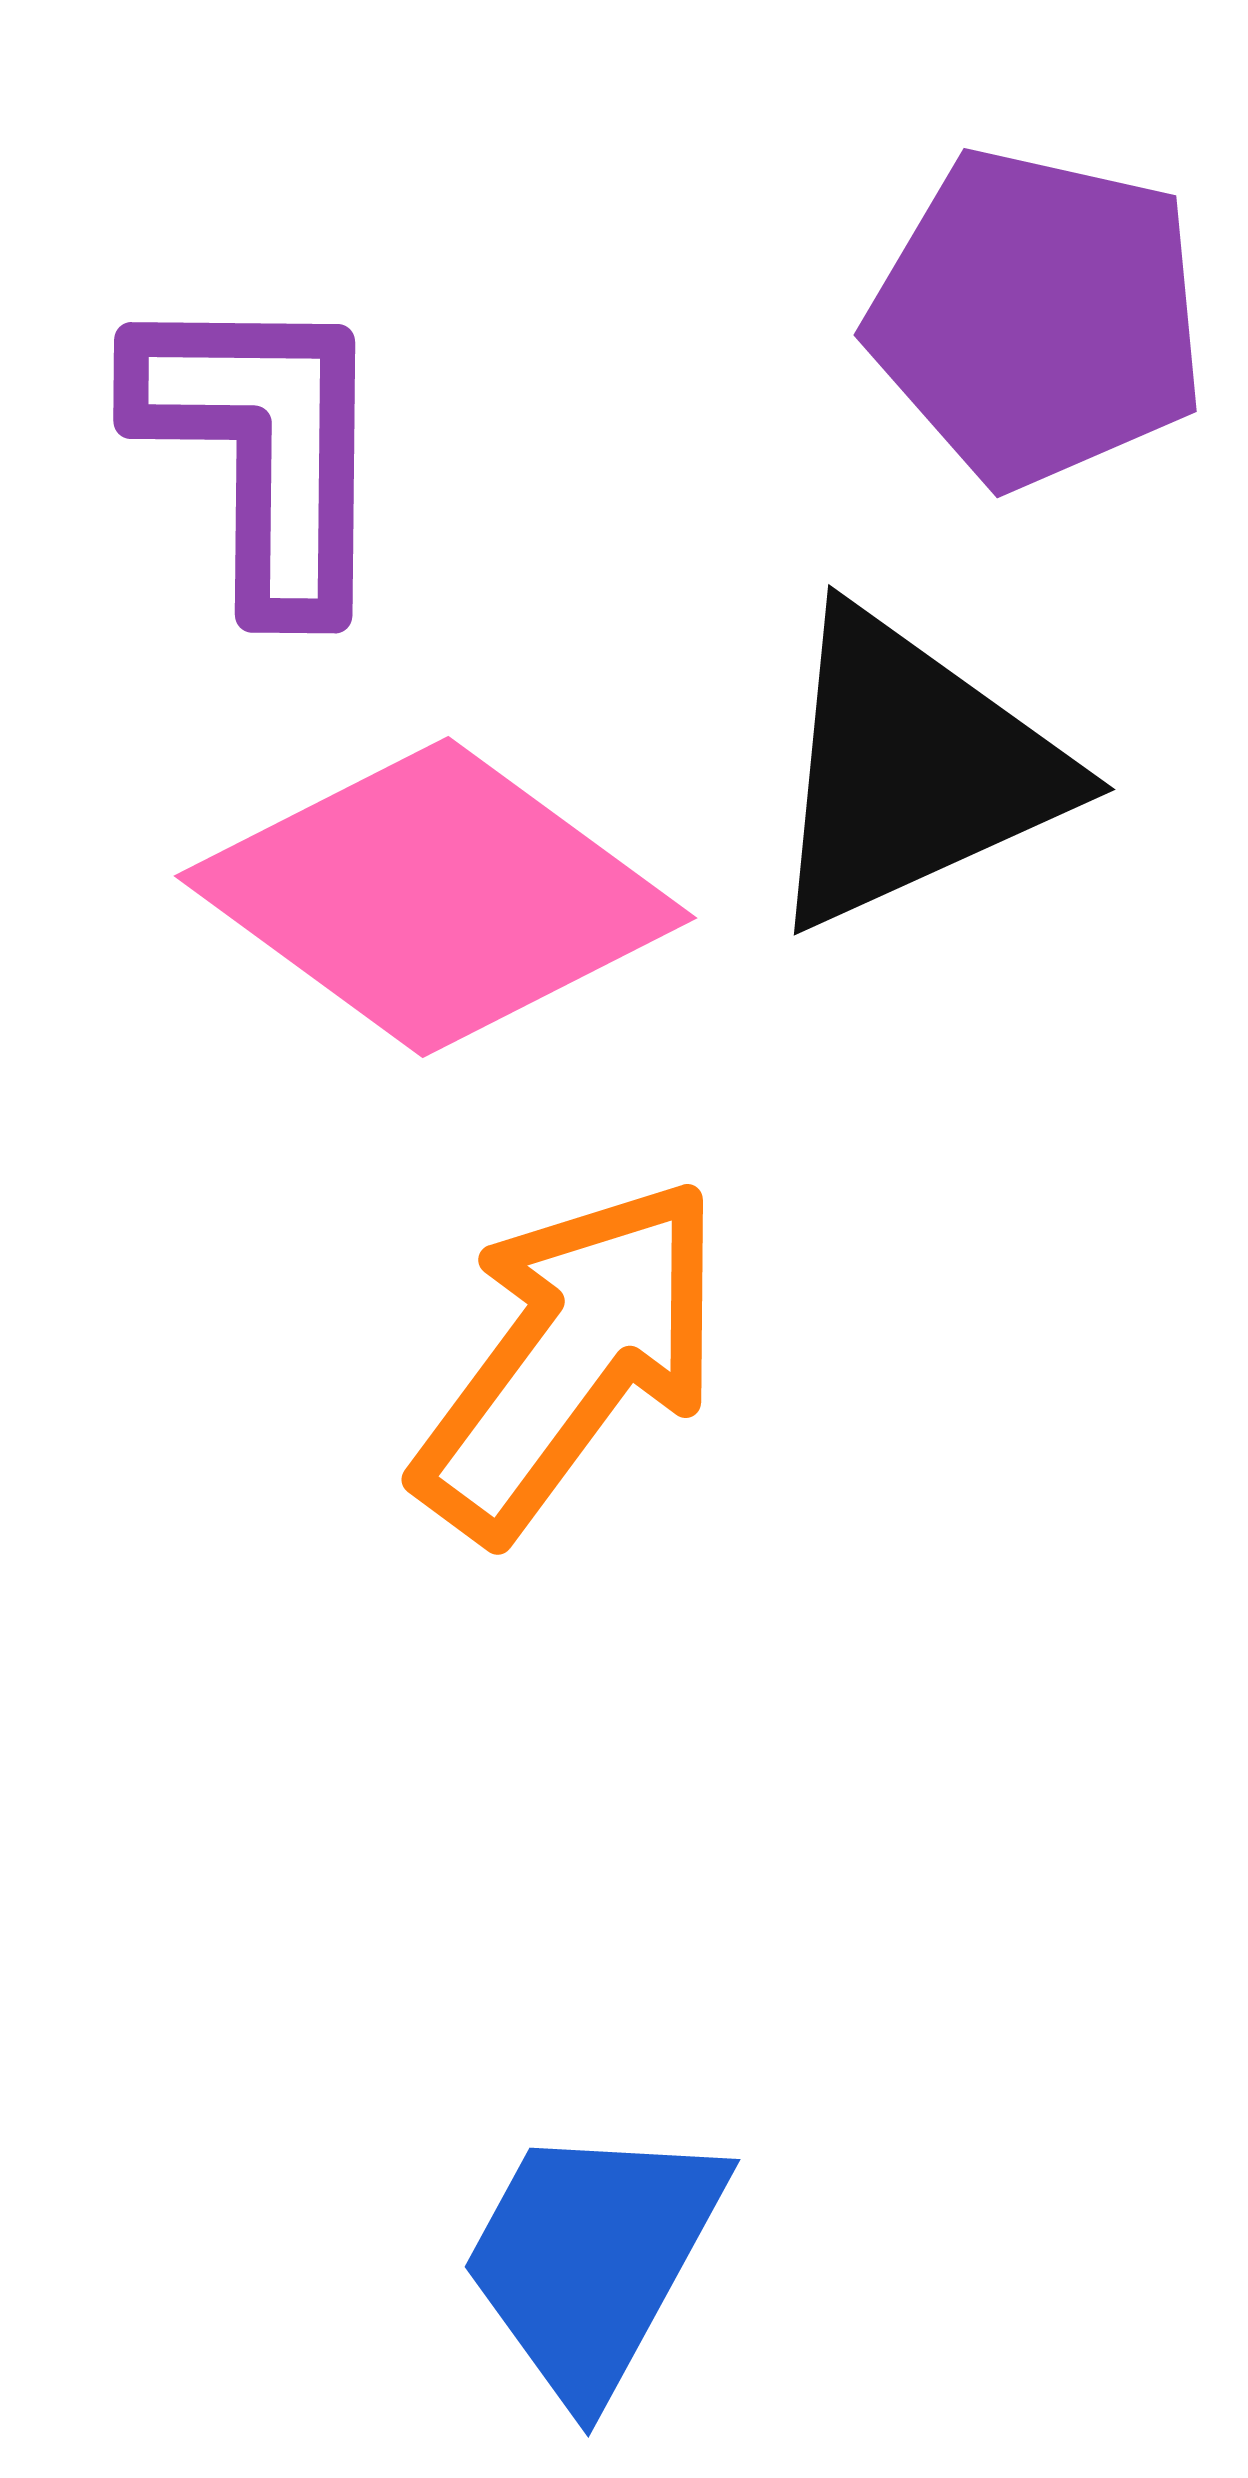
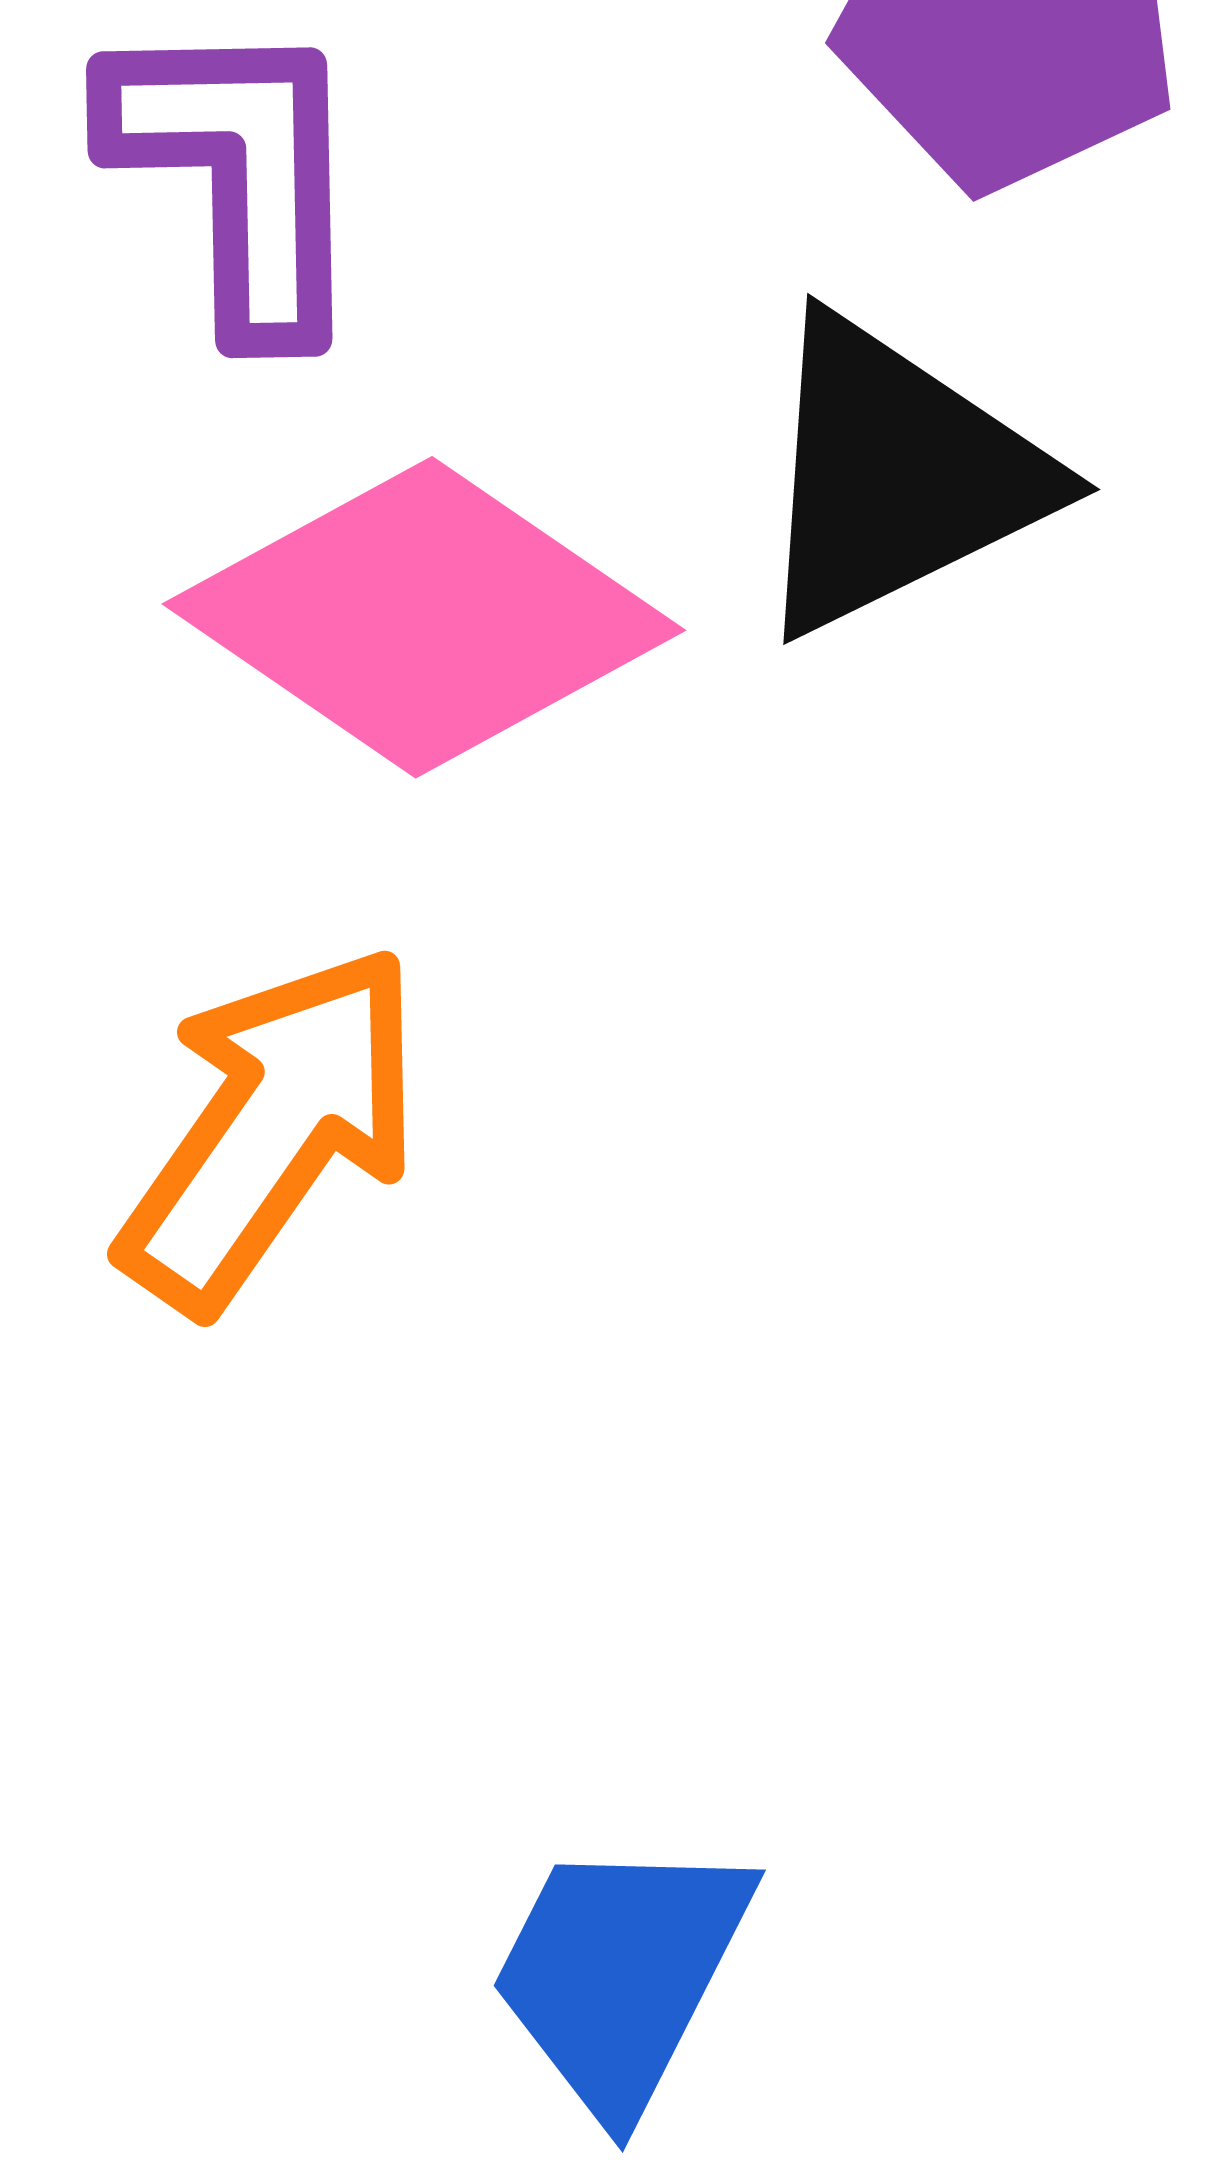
orange arrow: (570, 1358) -> (272, 1128), moved

